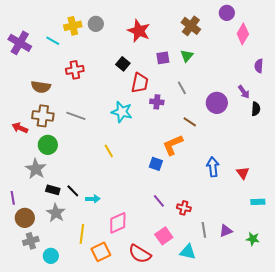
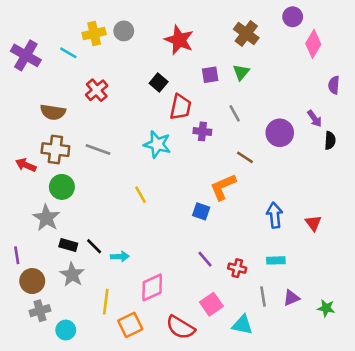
red cross: (75, 70) -> (97, 90), turned -30
cyan rectangle: (258, 202) -> (276, 260), moved

